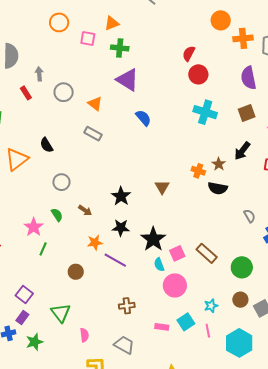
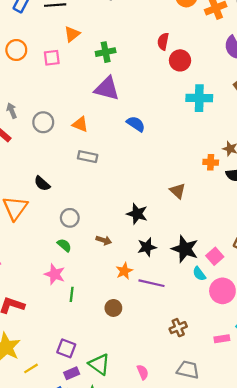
green cross: (120, 48) -> (106, 52), moved
green semicircle: (57, 215) -> (64, 245), moved
green triangle: (61, 313) -> (99, 364), moved
purple rectangle: (22, 317) -> (72, 373), turned 48

